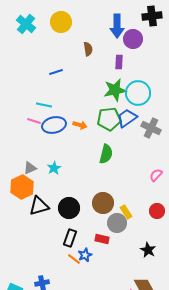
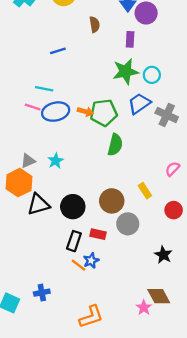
cyan circle: (138, 93) -> (152, 75), size x0.6
green pentagon: (109, 119) -> (104, 113), moved
yellow rectangle: (126, 212) -> (145, 191), moved
red rectangle: (102, 239) -> (98, 234), moved

